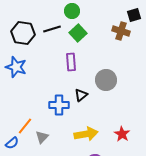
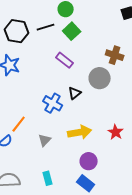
brown cross: (121, 31) -> (115, 55), moved
purple rectangle: (71, 62) -> (65, 60), turned -48
blue cross: (59, 105) -> (53, 103), turned 30
gray triangle: (42, 137) -> (45, 140), moved

